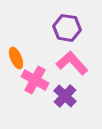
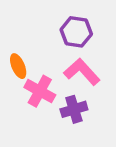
purple cross: (65, 96) -> (74, 109), turned 30

